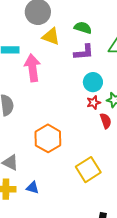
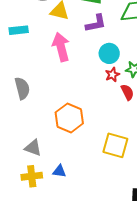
pink arrow: (32, 68) -> (61, 47), moved
yellow square: (88, 170) -> (115, 145), turned -35

